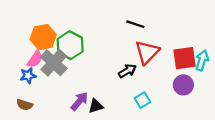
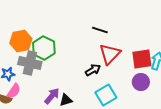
pink semicircle: (35, 59) -> (14, 91), moved
gray cross: (54, 63) -> (30, 63), turned -30
cyan square: (142, 100) -> (106, 95), size x1.5

